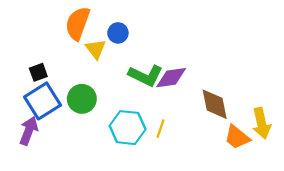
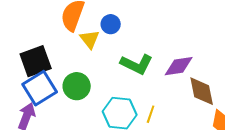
black square: (38, 72) -> (36, 61), size x1.8
purple diamond: (171, 78) -> (179, 66), moved

